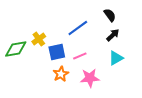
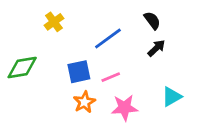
yellow cross: (39, 39) -> (54, 22), moved
cyan triangle: (116, 58) -> (172, 97), moved

